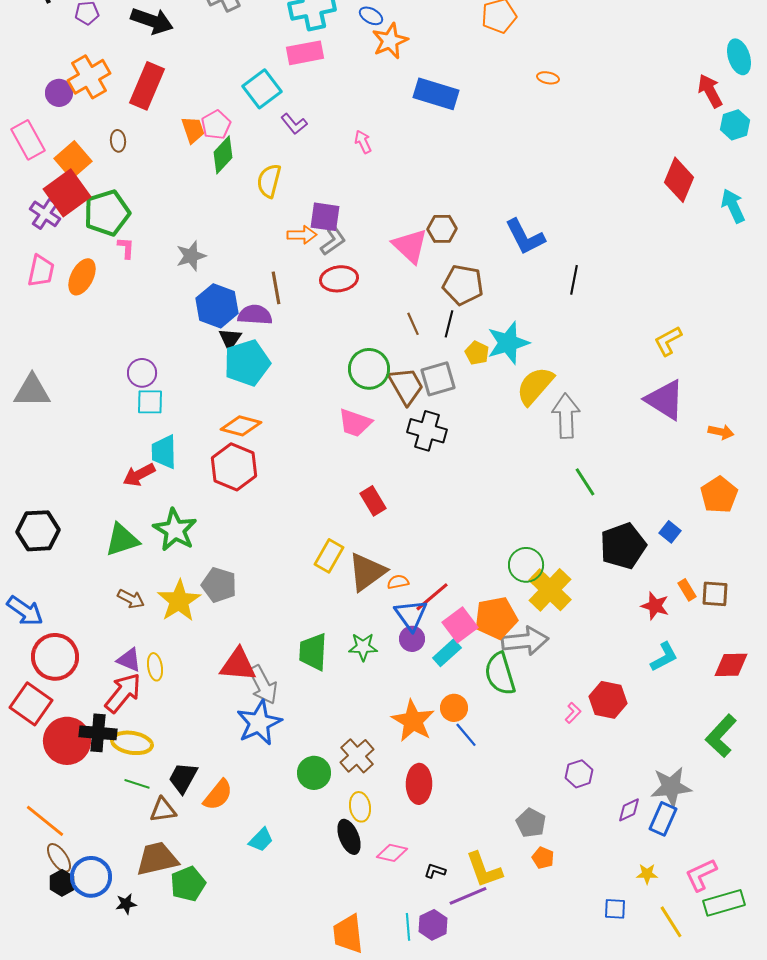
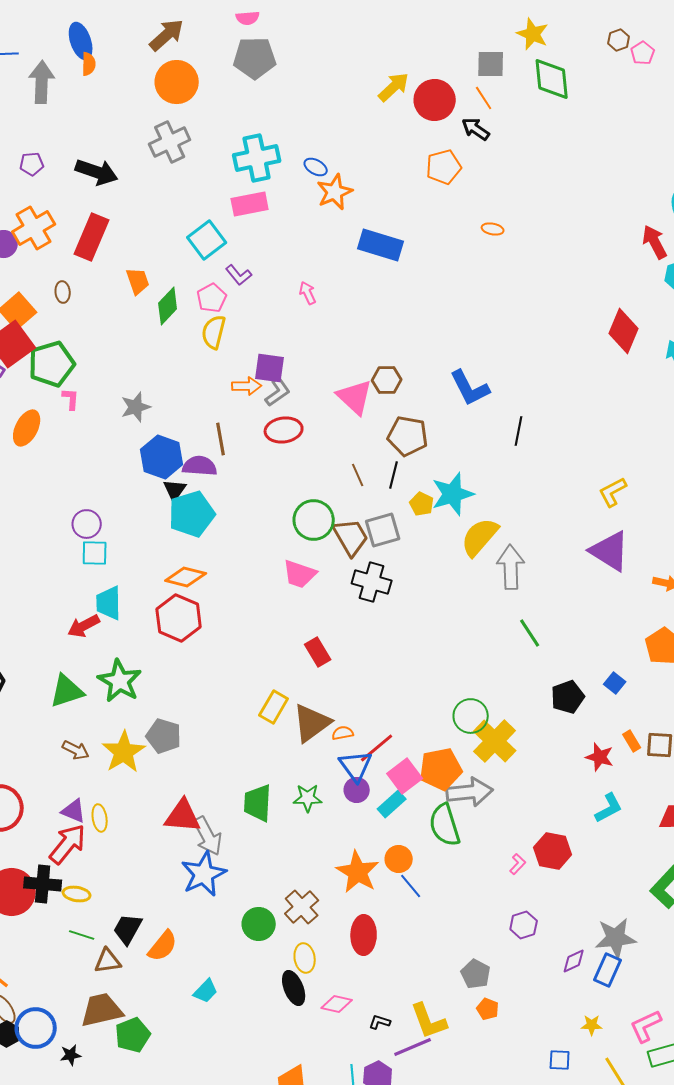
pink pentagon: (216, 125) -> (212, 298), moved
black pentagon: (623, 546) -> (568, 697), size x0.7
yellow ellipse: (132, 743) -> (77, 894), size x0.7

